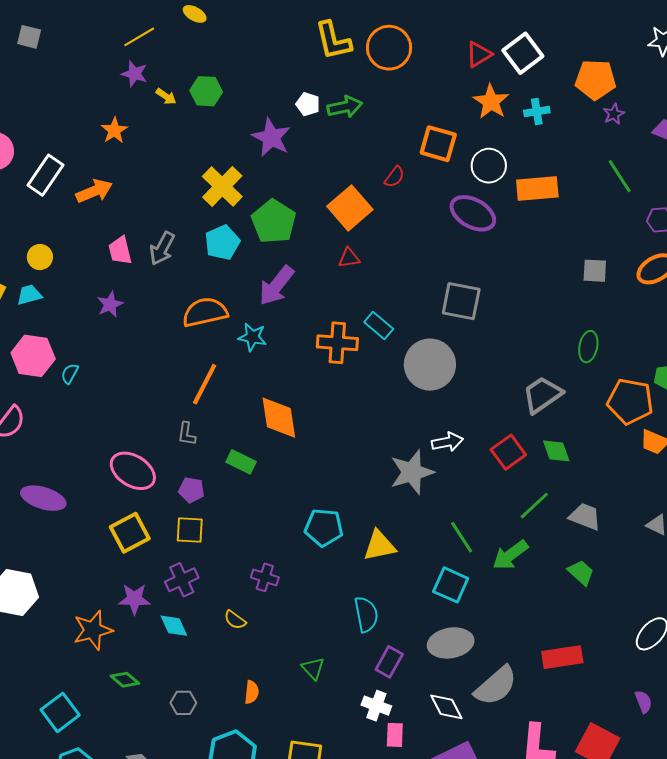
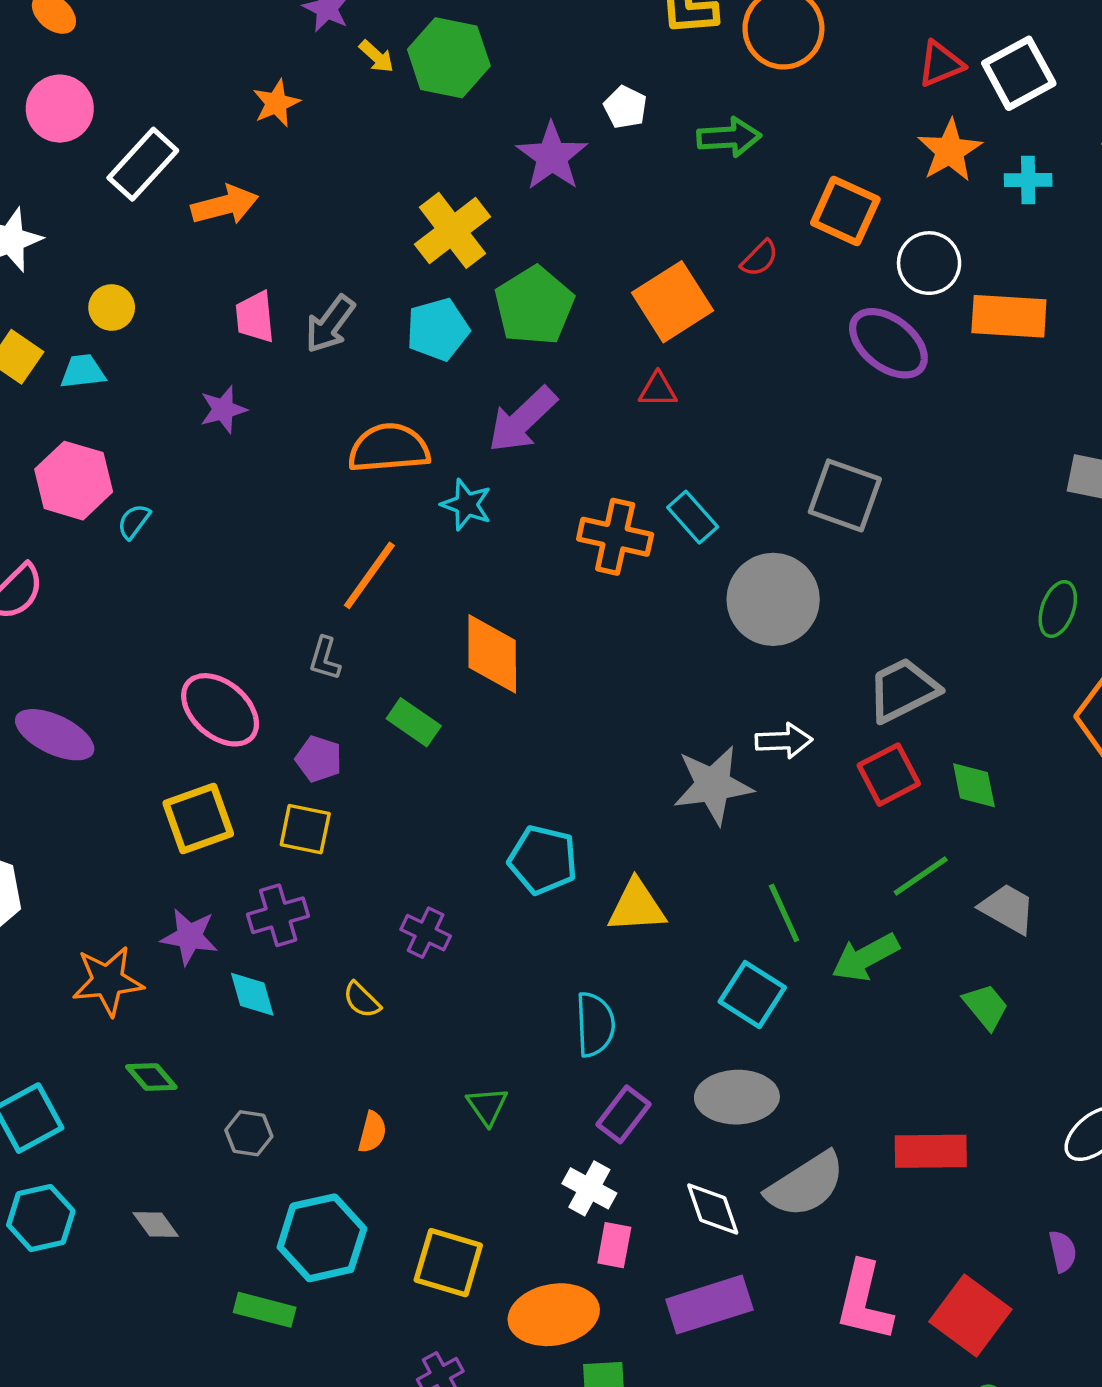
green hexagon: (206, 91) -> (449, 58), size x1.4
green arrow: (345, 107) -> (729, 137), moved
gray trapezoid: (542, 395) -> (903, 690), moved

